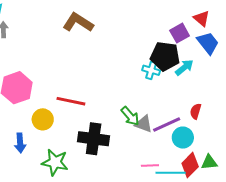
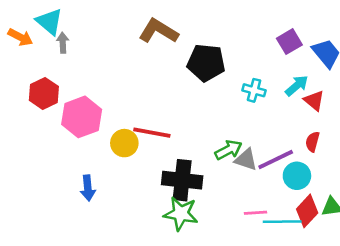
red triangle: (202, 18) -> (314, 100), moved
black pentagon: (165, 56) -> (206, 63), moved
green arrow: (130, 116) -> (228, 150), turned -75
yellow circle: (43, 119) -> (124, 143), moved
green star: (55, 162) -> (181, 214), moved

